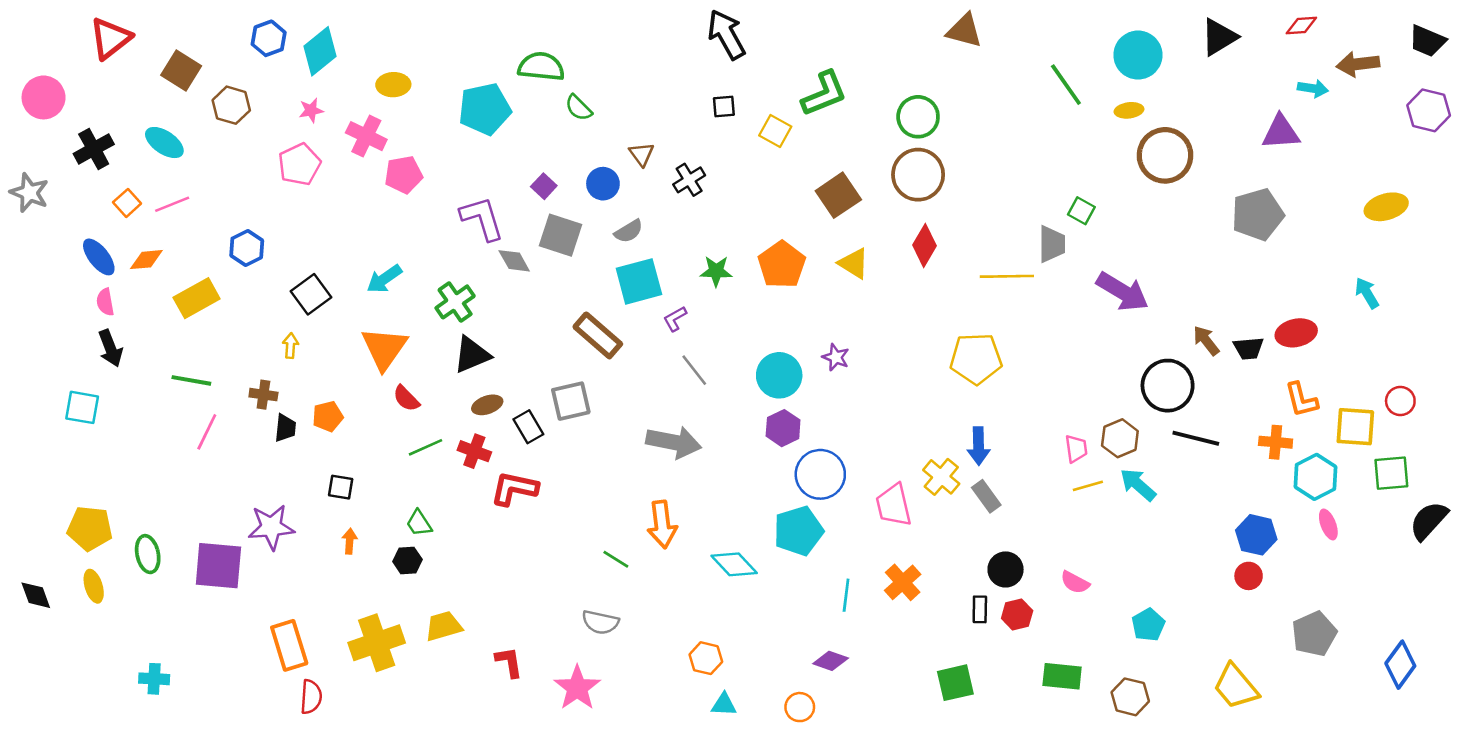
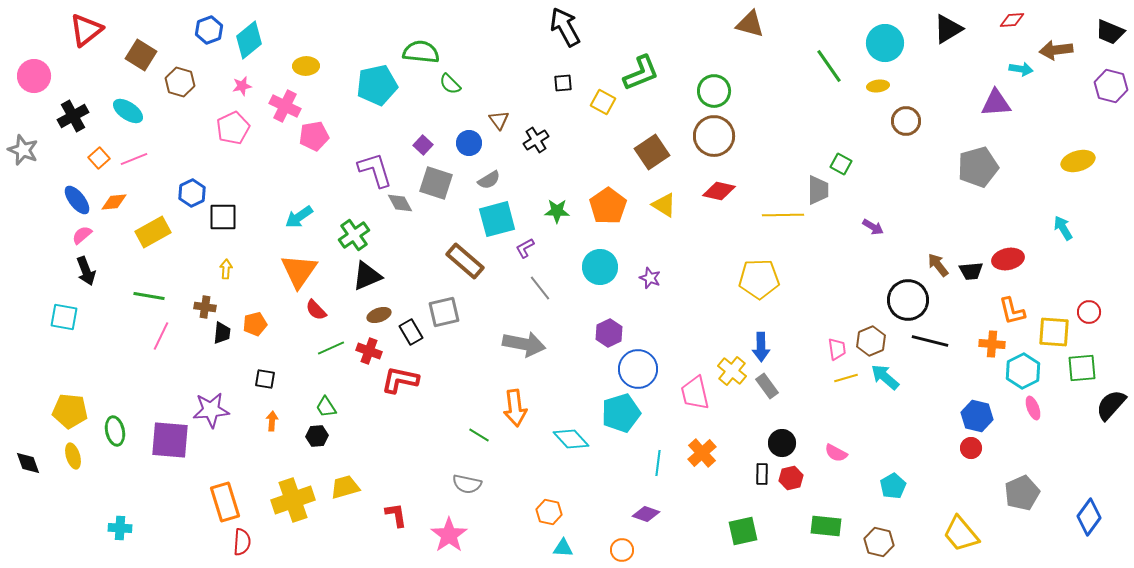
brown circle: (1165, 155) -> (906, 121), size x0.7
red diamond: (924, 245) -> (719, 191), turned 72
purple arrow: (1123, 292) -> (873, 227), size x0.5
black square: (311, 294) -> (223, 217), moved, turned 36
pink semicircle: (105, 302) -> (82, 235), turned 60
cyan circle: (779, 375) -> (600, 267), moved

